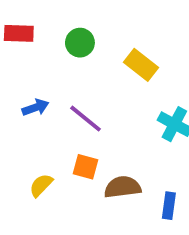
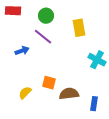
yellow rectangle: (141, 65) -> (79, 28), turned 42
purple line: (85, 119) -> (43, 37), moved

